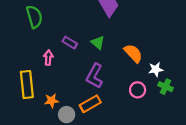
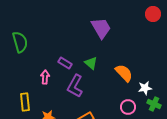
green semicircle: (34, 17) -> (20, 42), moved
purple L-shape: (95, 76) -> (75, 86), moved
yellow rectangle: (27, 84) -> (25, 102), size x0.7

